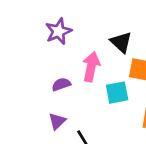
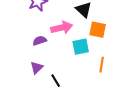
pink arrow: (91, 67) -> (62, 28), turned 65

